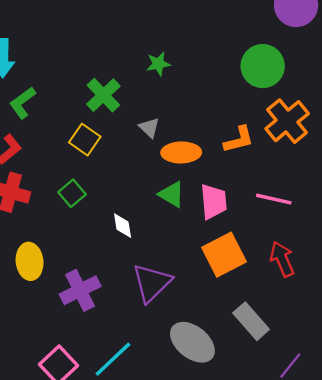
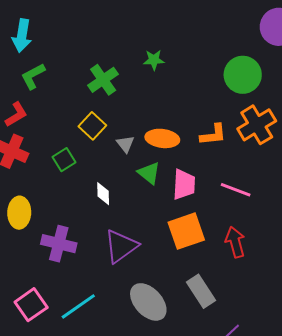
gray triangle: (149, 128) -> (125, 144), moved
yellow square: (85, 140) -> (92, 126), moved
purple cross: (80, 290) -> (59, 244), turned 32

